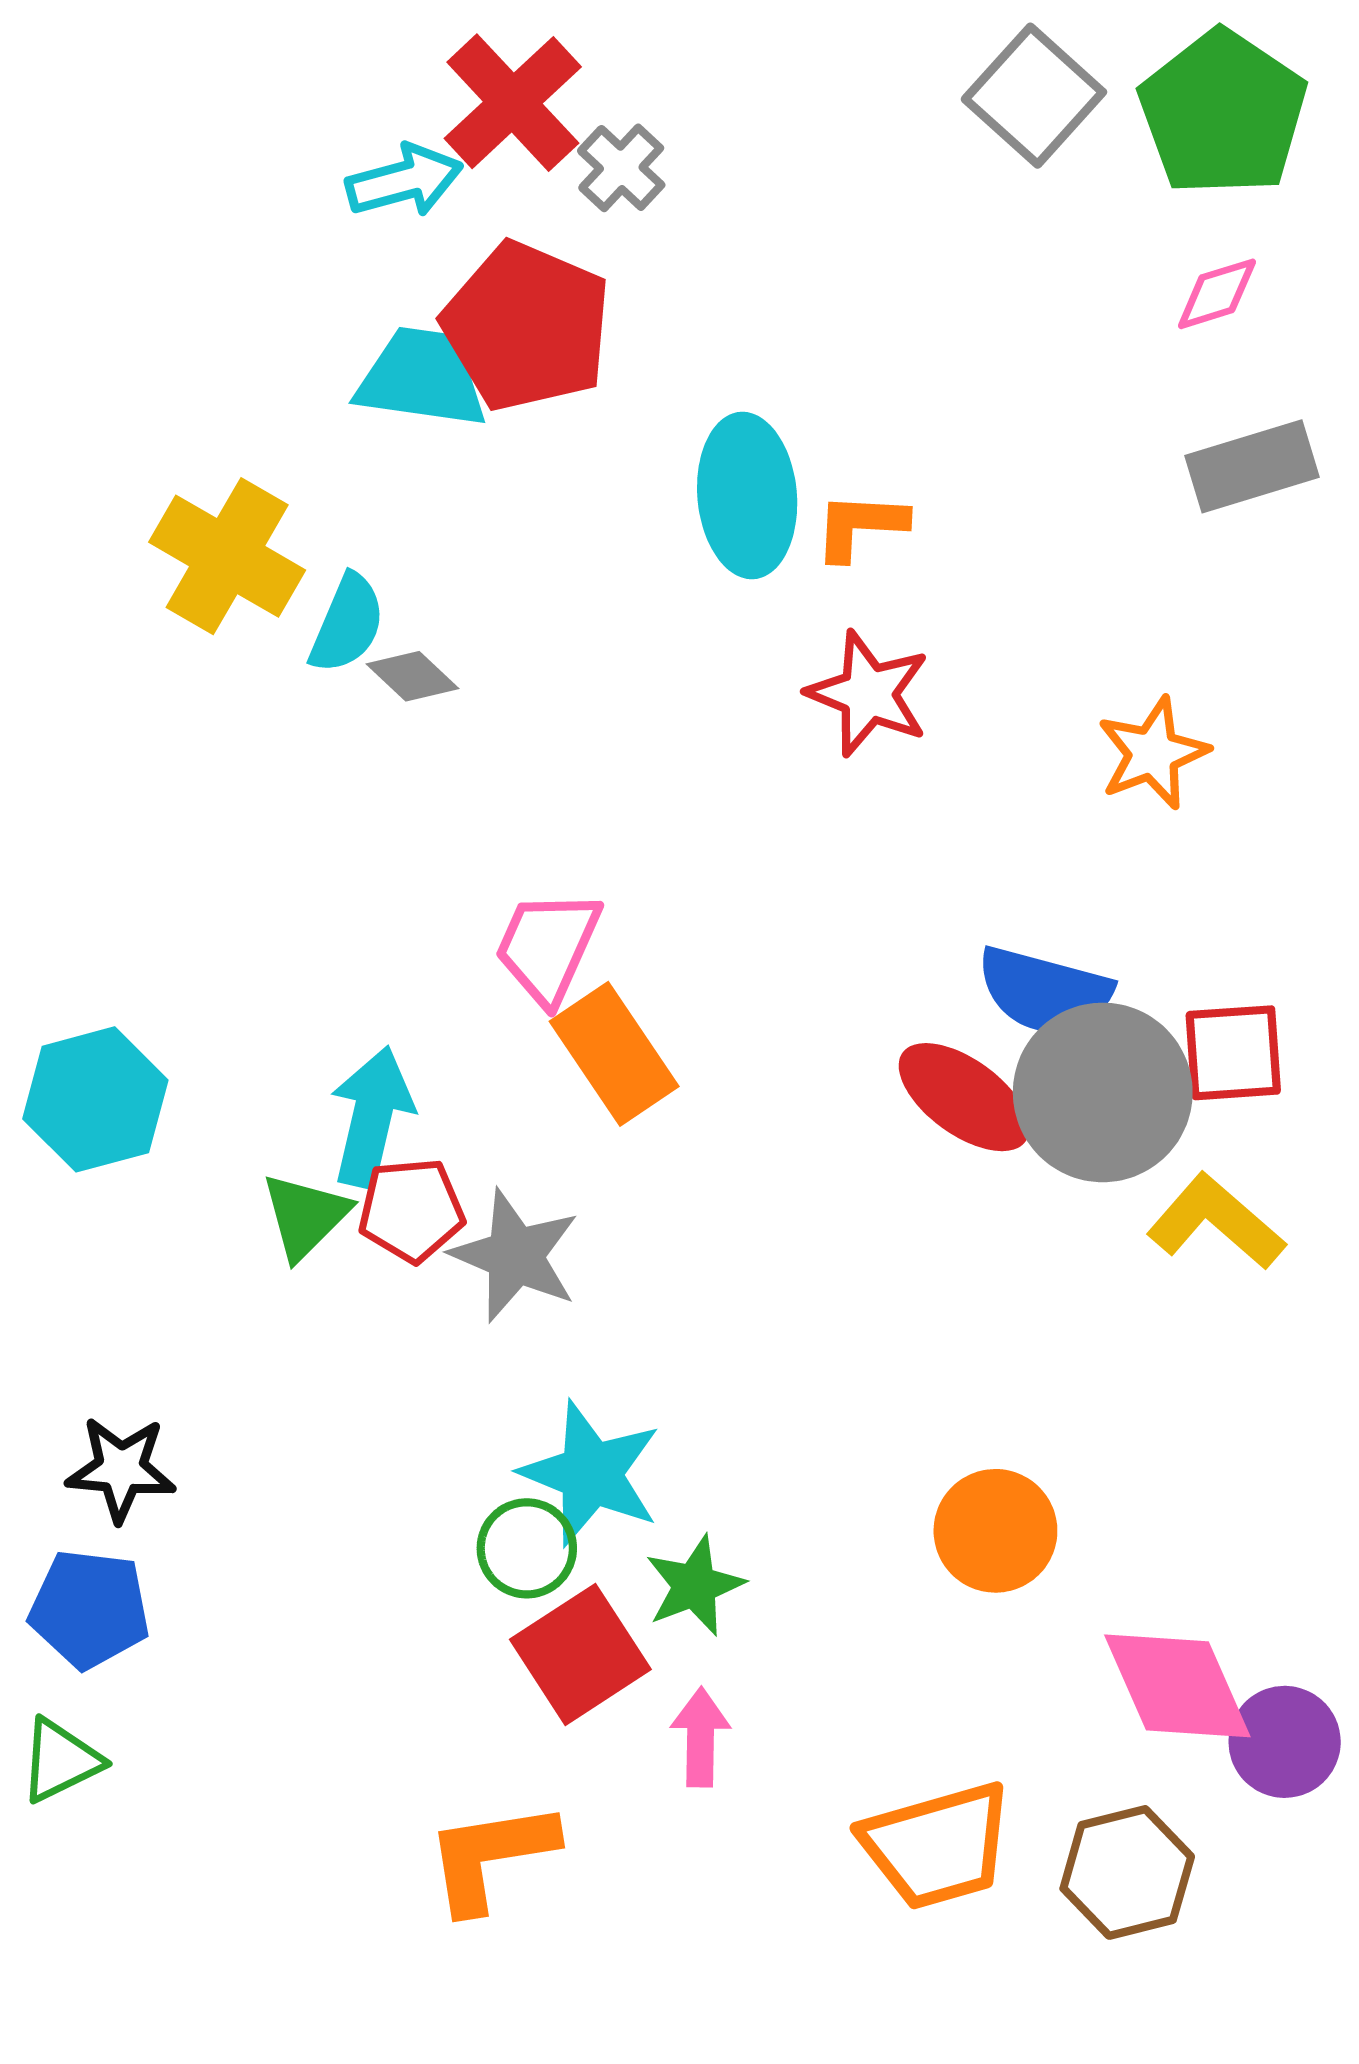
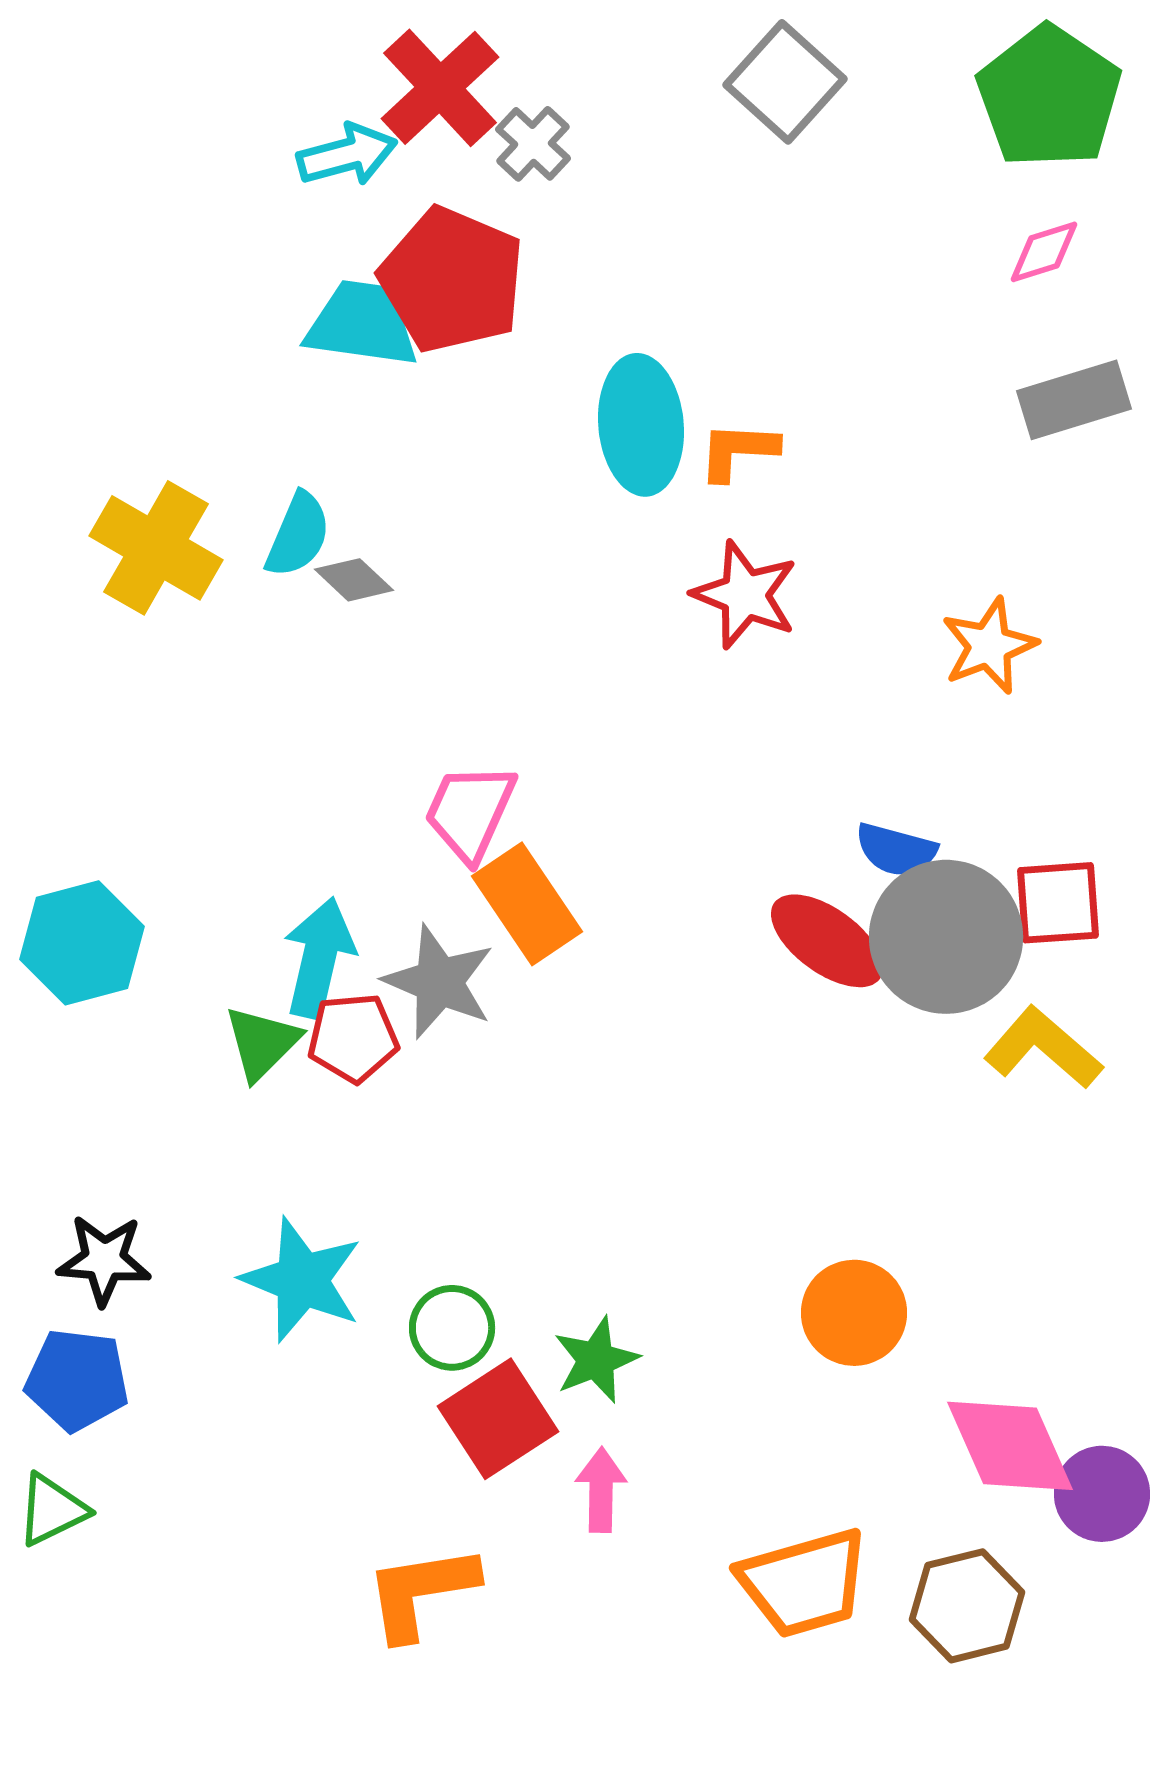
gray square: (1034, 96) -> (785, 82), moved
yellow cross: (227, 556) -> (156, 548), moved
blue semicircle: (1044, 991) -> (896, 850), size x0.7
gray star: (515, 1256) -> (439, 982), moved
cyan star: (591, 1474) -> (302, 1280), moved

